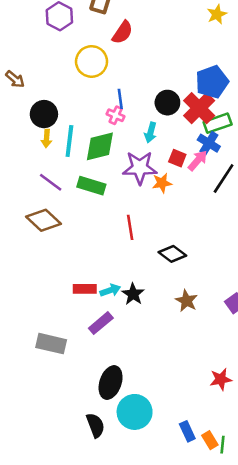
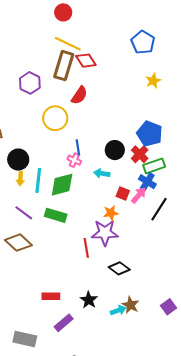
blue pentagon: (212, 82) -> (150, 134), turned -30
red cross: (199, 108) -> (140, 154), size x0.7
cyan arrow: (151, 132) -> (102, 173), turned 84
purple star: (140, 168) -> (105, 233), moved
cyan arrow: (110, 290) -> (118, 310), moved

